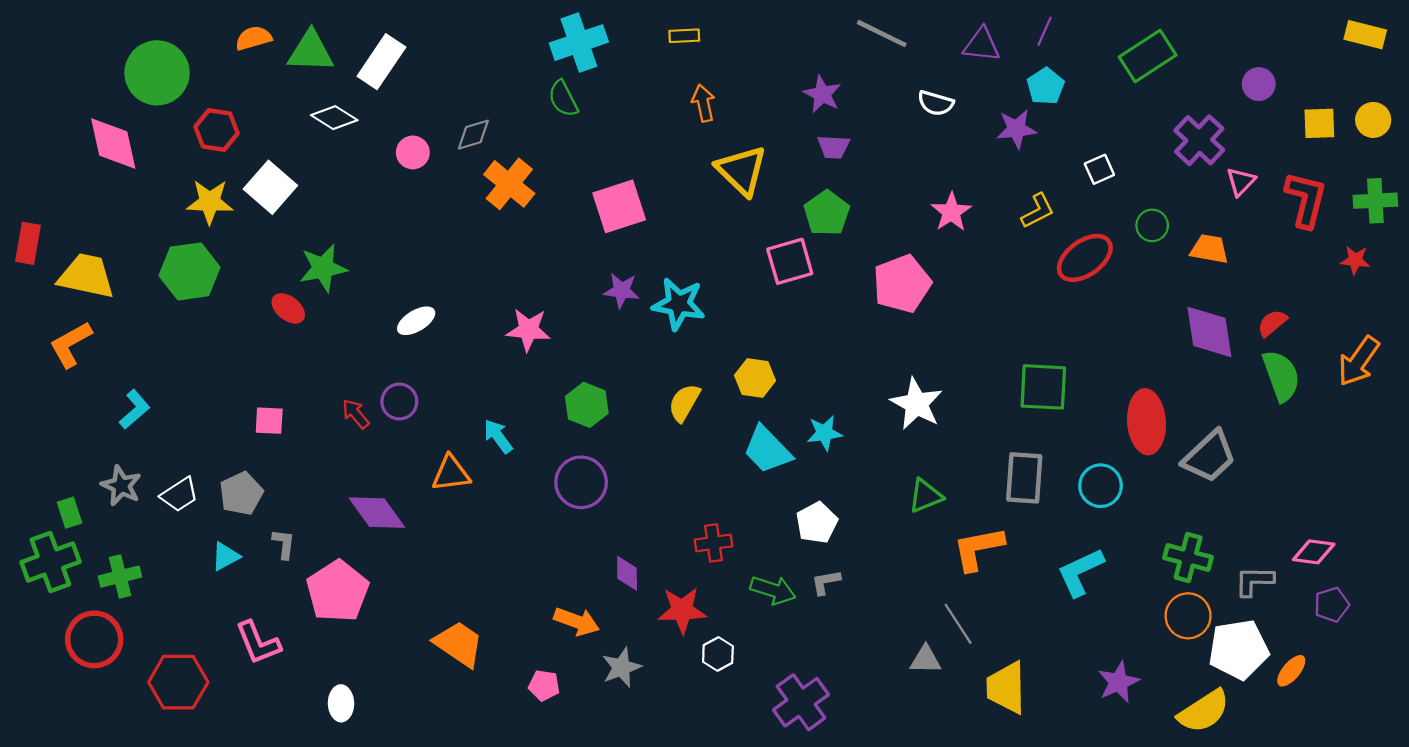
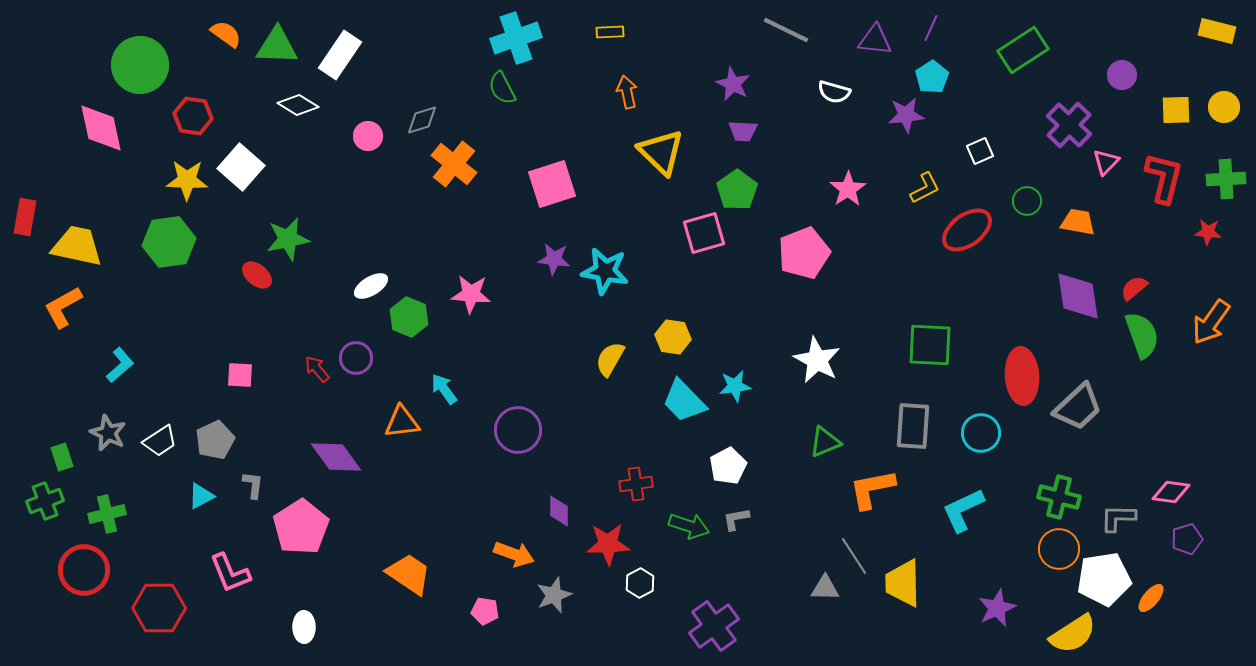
orange semicircle: (253, 38) -> (226, 34), turned 52
green hexagon: (587, 405) -> (409, 317), moved
green cross: (50, 562) -> (45, 501), size x0.7
yellow trapezoid: (1006, 688) -> (903, 583), moved

